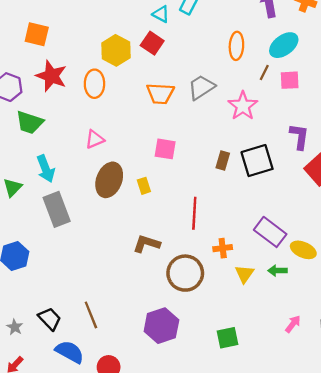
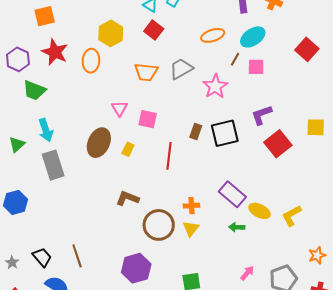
orange square: (37, 34) -> (45, 16), turned -30
red square: (152, 43) -> (154, 30), moved
orange ellipse: (236, 46) -> (213, 35), turned 65
purple L-shape: (299, 136) -> (262, 115), turned -120
pink triangle: (95, 139) -> (119, 108), moved, turned -42
yellow rectangle: (144, 186) -> (128, 149), turned 40
red line: (194, 213) -> (169, 156), moved
yellow triangle: (244, 274) -> (191, 229), moved

